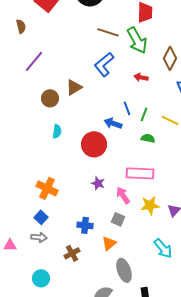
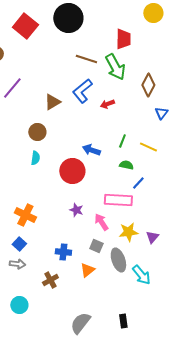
red arrow: (141, 77) -> (107, 104), moved, turned -32
brown triangle: (74, 87) -> (52, 102), moved
brown circle: (50, 98) -> (37, 132), moved
blue line: (127, 108) -> (138, 183), moved, turned 64
gray ellipse: (124, 270) -> (118, 260), moved

